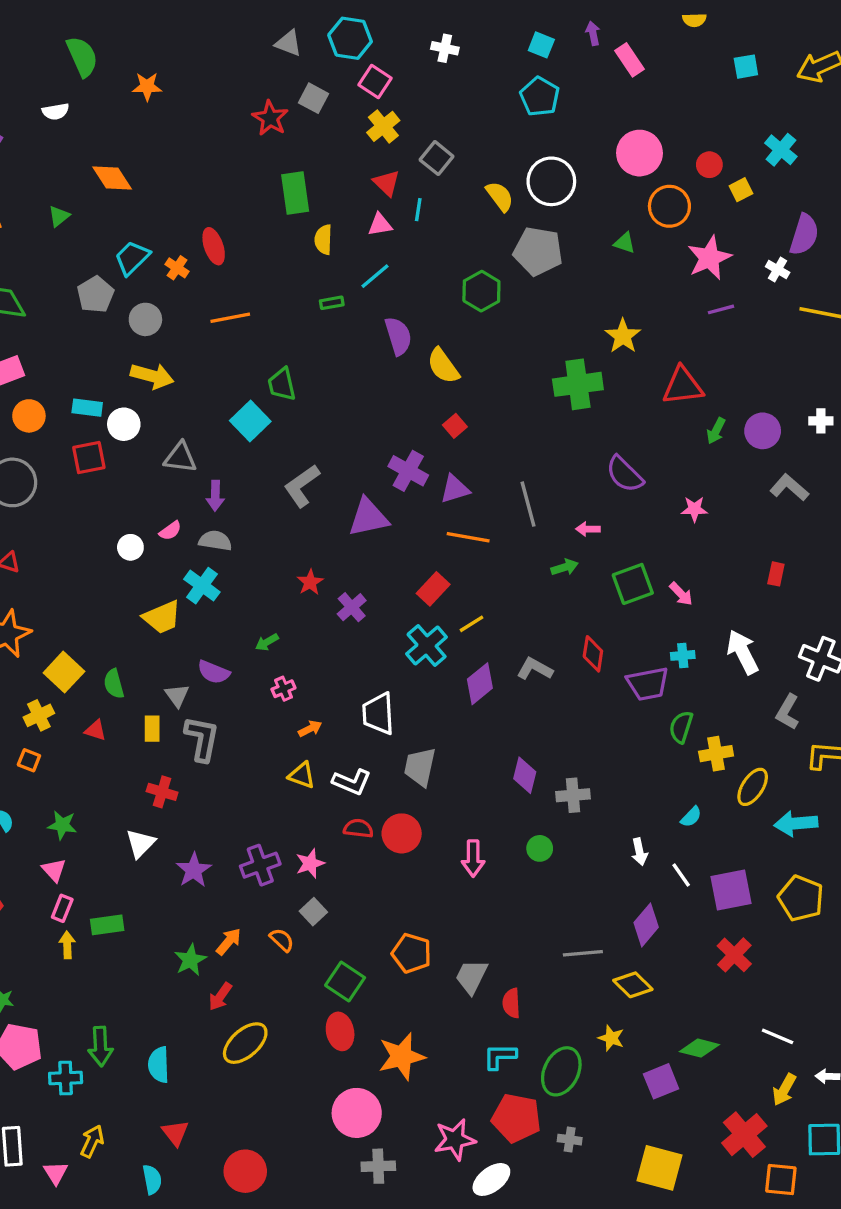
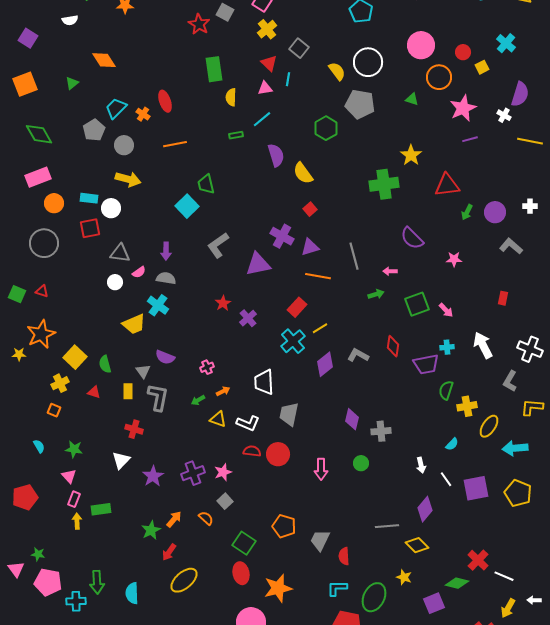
gray triangle: (180, 457) -> (120, 253), moved
green arrow: (267, 642) -> (198, 400), moved
red cross: (734, 955) -> (478, 560), moved

